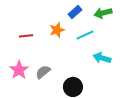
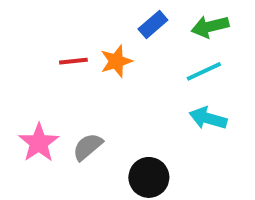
cyan line: (85, 35) -> (204, 71), moved
red line: (26, 36) -> (73, 61), moved

